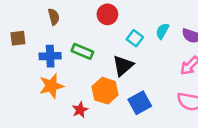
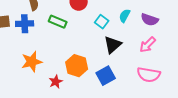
green rectangle: (82, 51) -> (58, 22), moved
blue cross: (50, 56) -> (25, 24), moved
black triangle: (123, 66) -> (113, 45), moved

